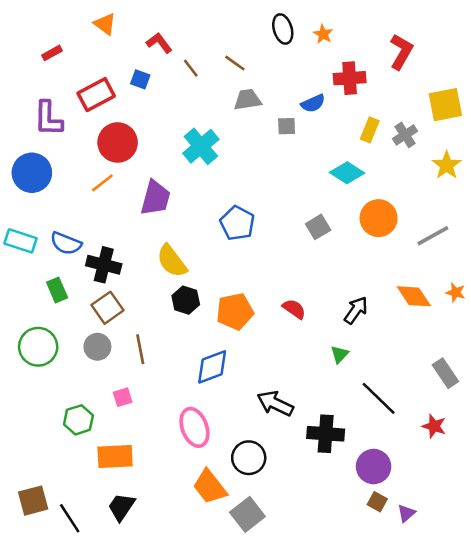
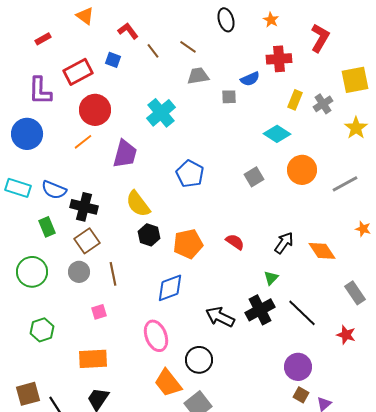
orange star: (323, 34) -> (271, 20), moved
orange diamond: (414, 296) -> (322, 251), moved
green hexagon: (78, 420) -> (42, 330), moved
black cross: (326, 434) -> (260, 310), moved, turned -32

